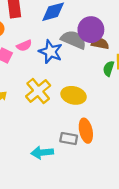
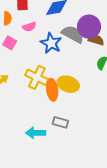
pink semicircle: (24, 46) -> (29, 27), moved
yellow cross: (38, 91) -> (37, 77), turned -30
orange ellipse: (86, 131) -> (52, 90), moved

